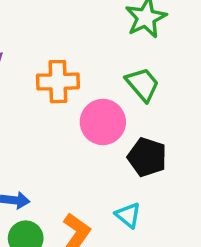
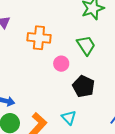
pink circle: (103, 122) -> (61, 64), size x0.6

